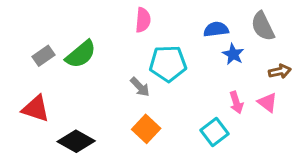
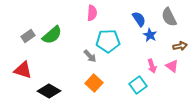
blue semicircle: (216, 29) -> (139, 19), turned 63

